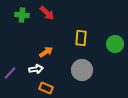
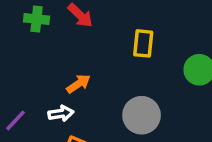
yellow rectangle: (81, 38) -> (143, 43), moved

